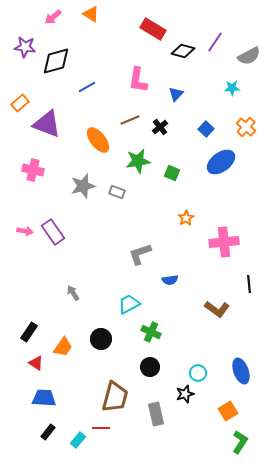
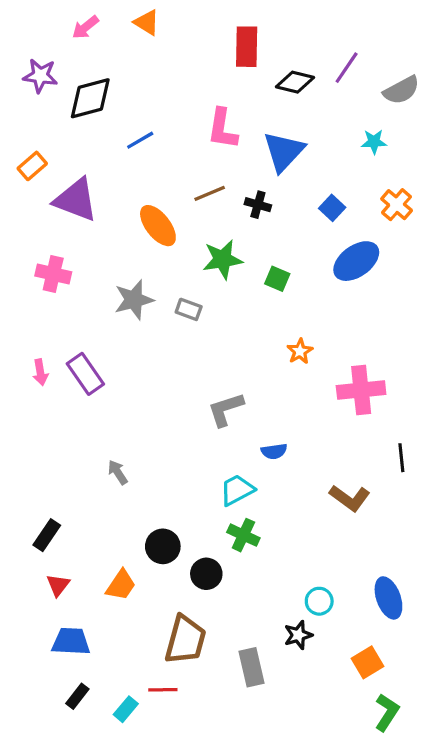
red rectangle: (153, 29) -> (247, 47), turned 60
blue triangle: (176, 94) -> (284, 151), size x1.8
black cross: (160, 127) -> (258, 205), turned -35
pink arrow: (25, 231) -> (40, 372), turned 70
cyan trapezoid: (129, 304) -> (237, 490), moved
orange trapezoid: (63, 347) -> (121, 585), moved
red triangle: (36, 363) -> (58, 585), turned 35
black circle: (150, 367) -> (206, 574), moved

